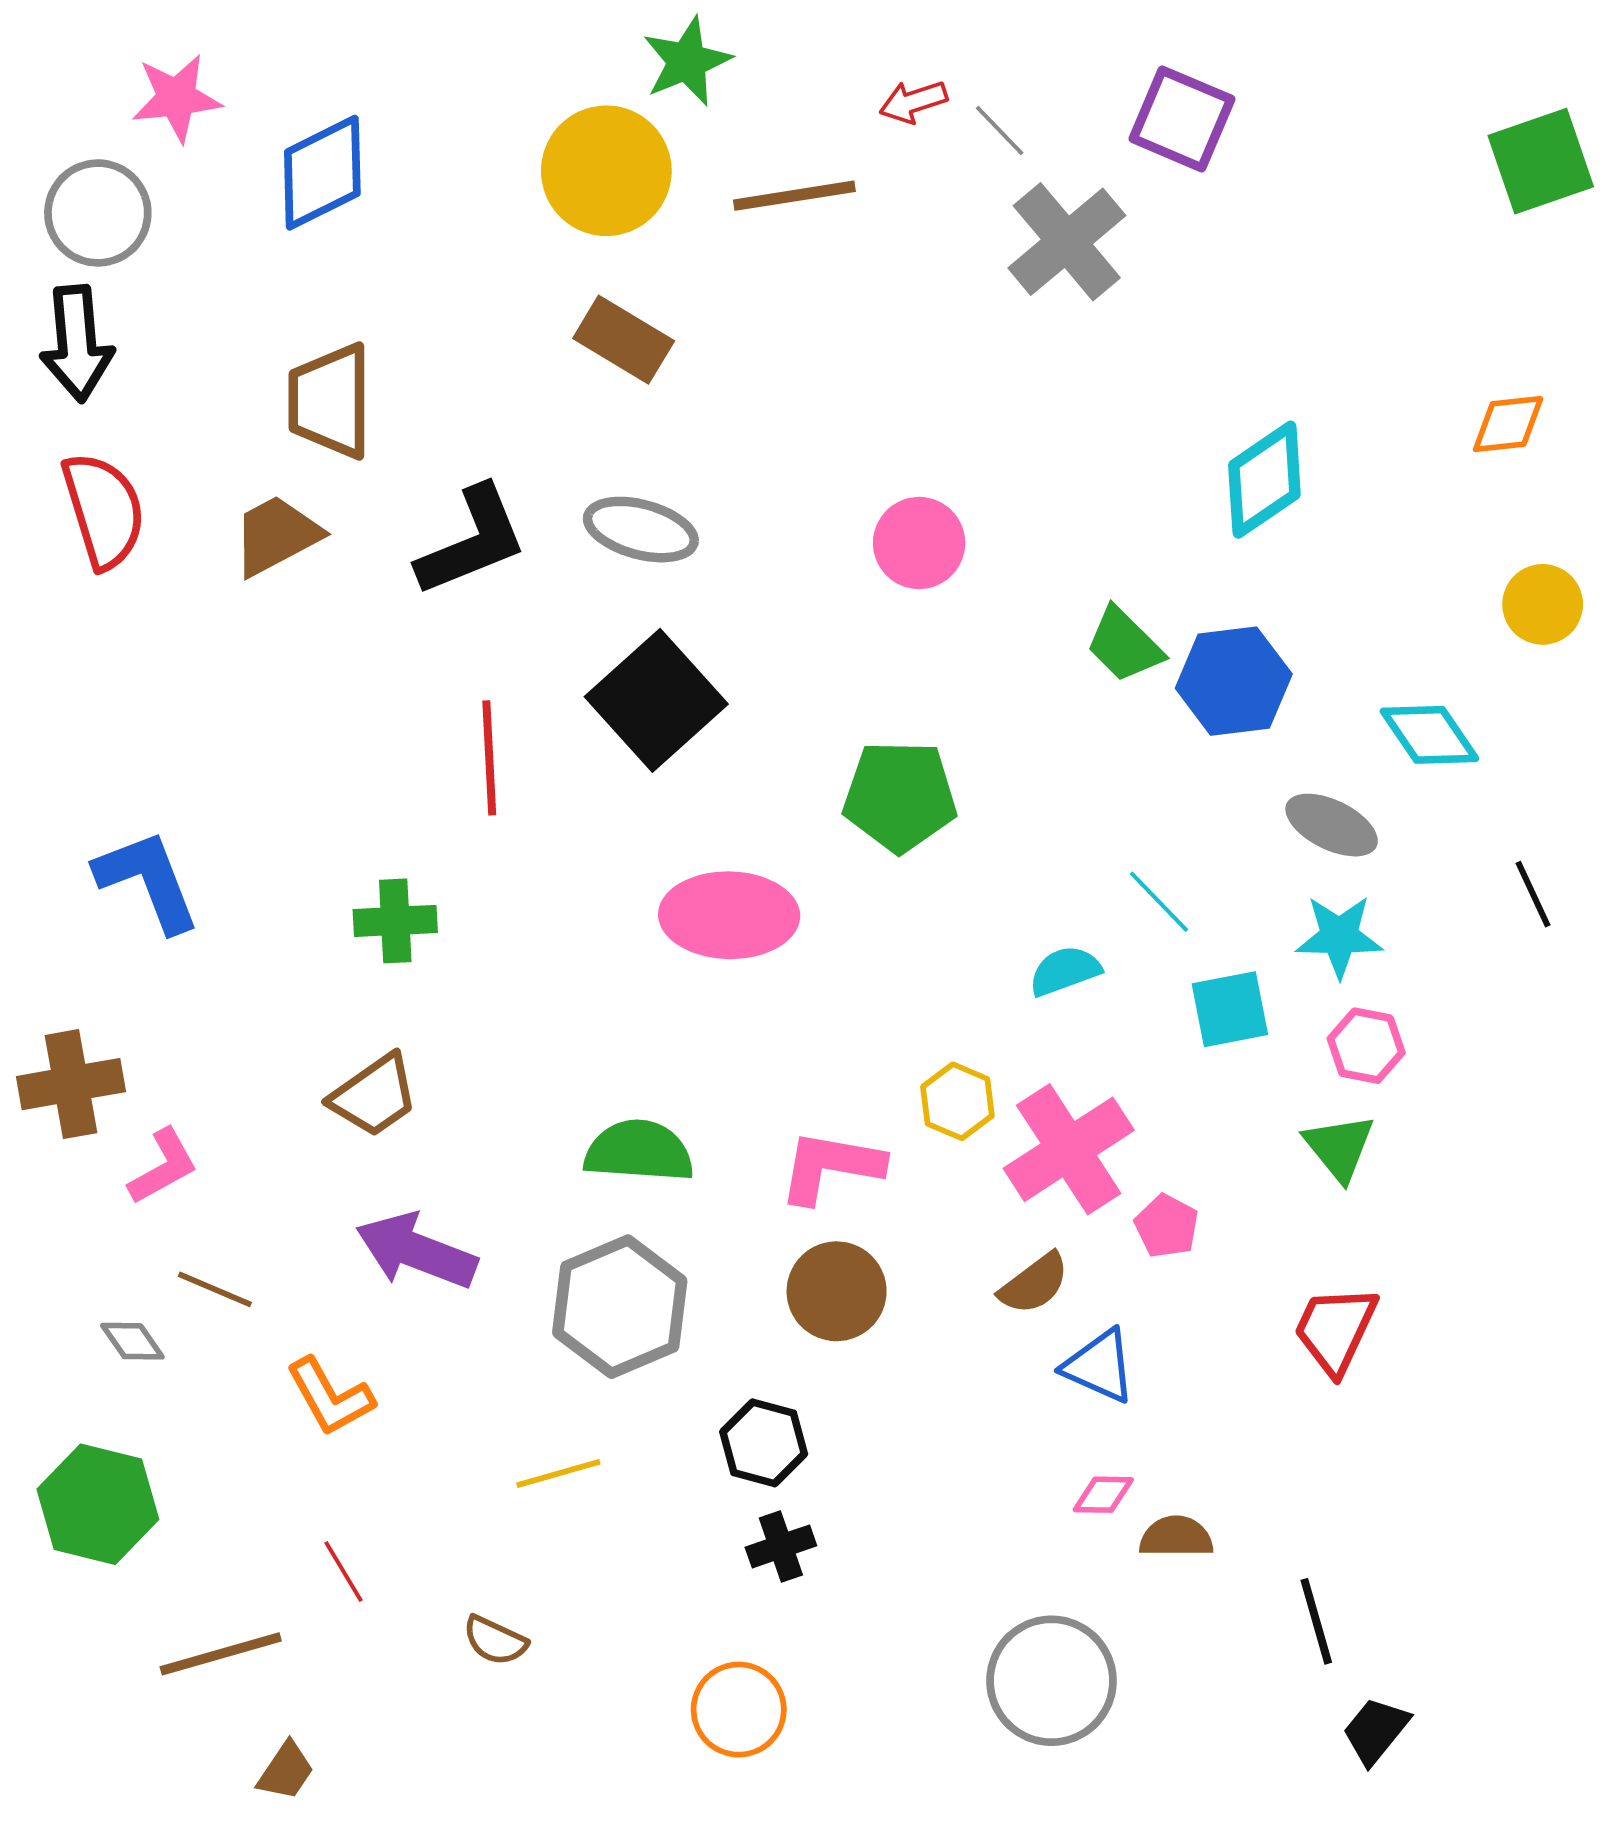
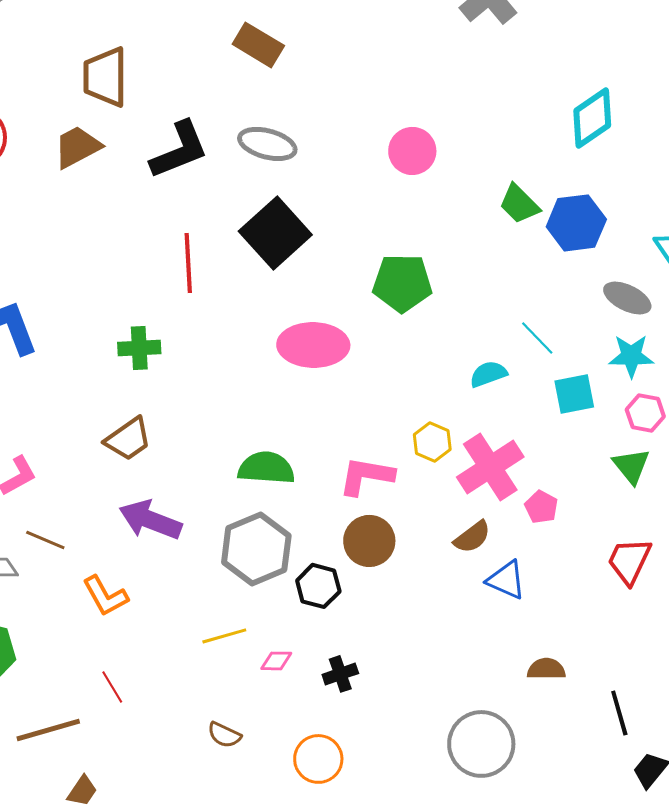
black hexagon: (764, 1443) -> (318, 586), moved
pink diamond: (1103, 1495) -> (276, 661), moved
brown semicircle: (495, 1640) -> (224, 735), moved

